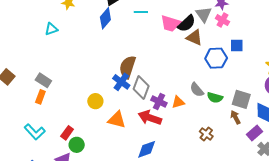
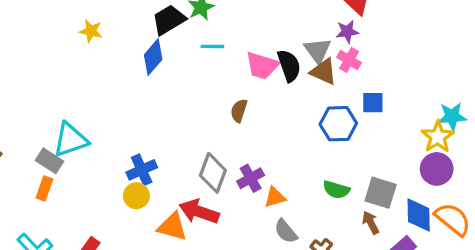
black semicircle: (187, 23) -> (289, 66), turned -66
cyan triangle: (51, 29) -> (71, 140), moved, size x1.6
brown triangle: (194, 38) -> (323, 72), moved
brown semicircle: (127, 67) -> (239, 111), moved, size x0.6
blue cross: (121, 82) -> (142, 170), moved, turned 30
gray semicircle: (197, 90) -> (286, 231), moved
purple cross: (159, 101) -> (251, 178), moved, turned 35
red arrow: (150, 118) -> (199, 212), moved

